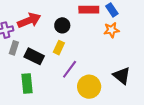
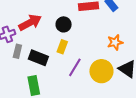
orange star: (111, 30) -> (115, 42), moved
yellow circle: (89, 87) -> (101, 71), moved

